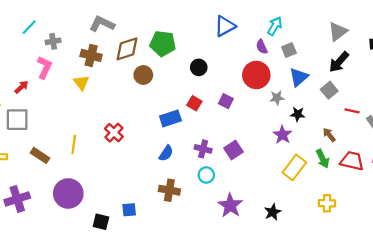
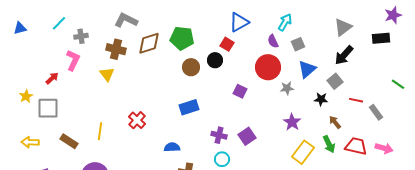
brown circle: (143, 75) -> (191, 67), moved
red square: (194, 103) -> (227, 44), moved
black star: (298, 114) -> (321, 99), moved
blue semicircle: (166, 153) -> (172, 147), moved, turned -126

